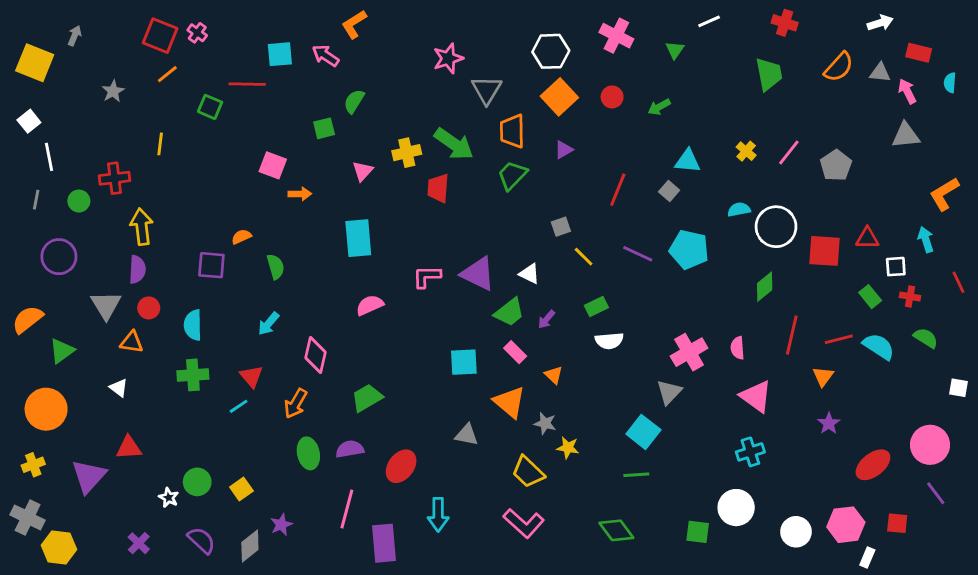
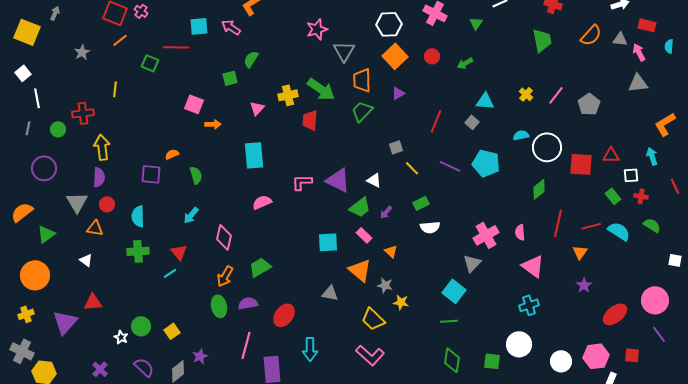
orange arrow: (296, 403) -> (225, 276), moved
green diamond: (616, 530) -> (452, 360), moved, turned 45

